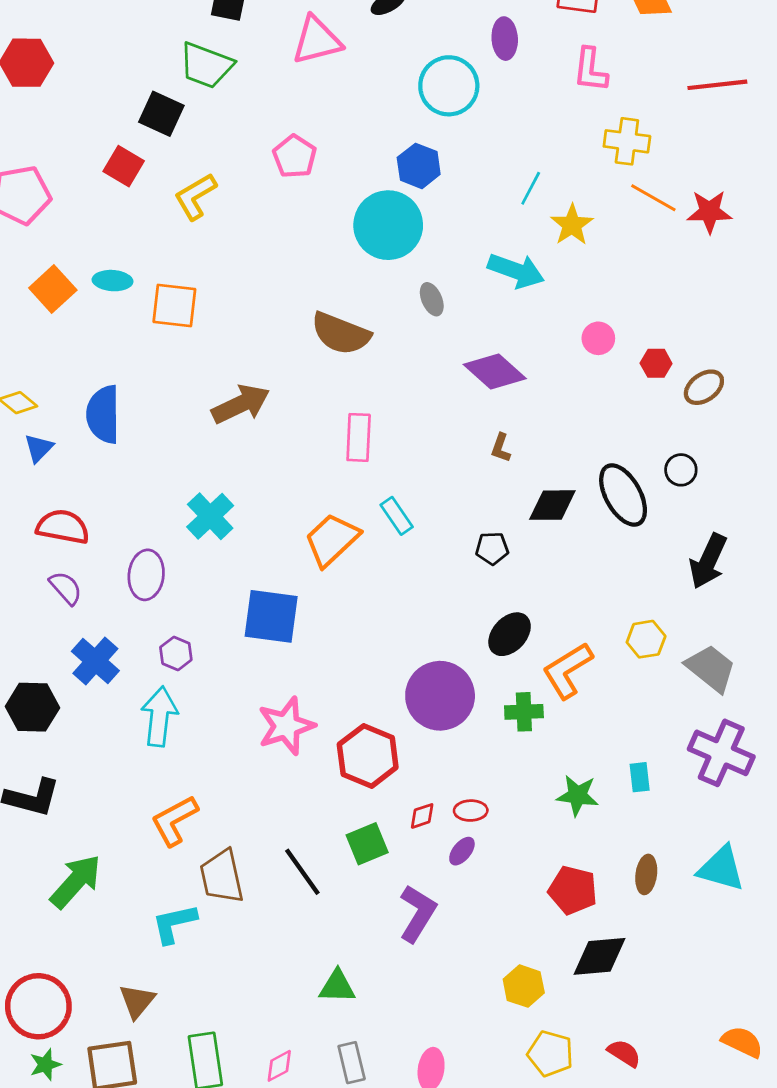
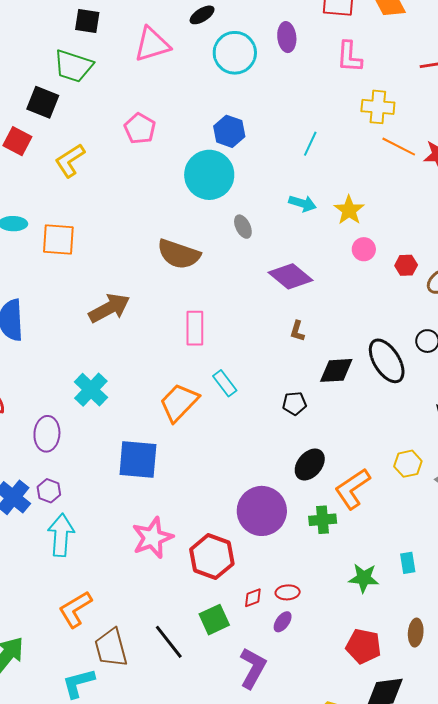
cyan circle: (449, 86) -> (235, 53), moved
yellow star: (572, 225) -> (349, 210), moved
cyan arrow: (516, 271) -> (302, 203), size x0.7
purple hexagon: (176, 653) -> (49, 491), moved

